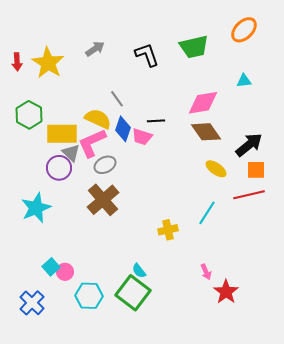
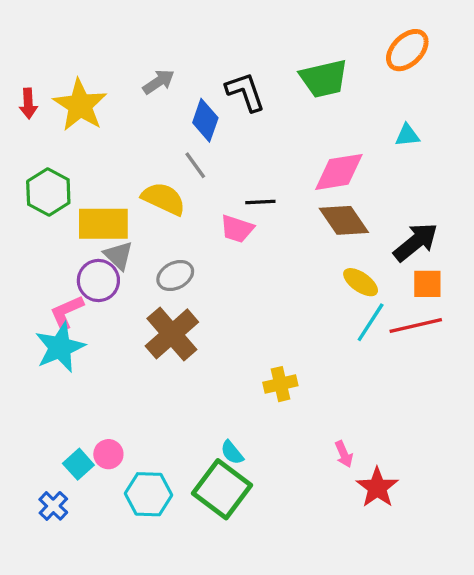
blue diamond: (123, 129) -> (205, 120), moved
pink L-shape: (92, 143) -> (67, 312), moved, size x0.7
cyan line: (207, 213) -> (371, 322), moved
cyan square: (51, 267) -> (78, 464), moved
blue cross: (32, 303) -> (53, 506), size x0.7

